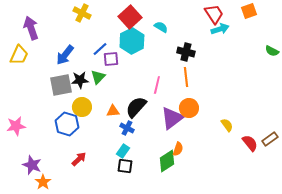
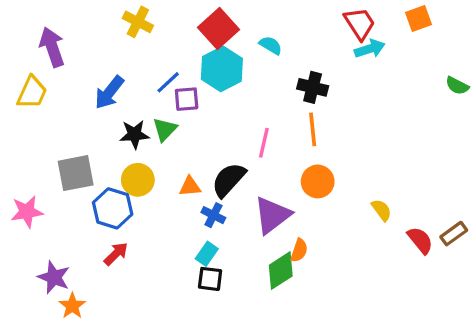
gray square: (61, 85) -> (76, 173), moved
purple triangle: (172, 118) -> (272, 215), moved
red arrow: (79, 159) -> (116, 254), moved

